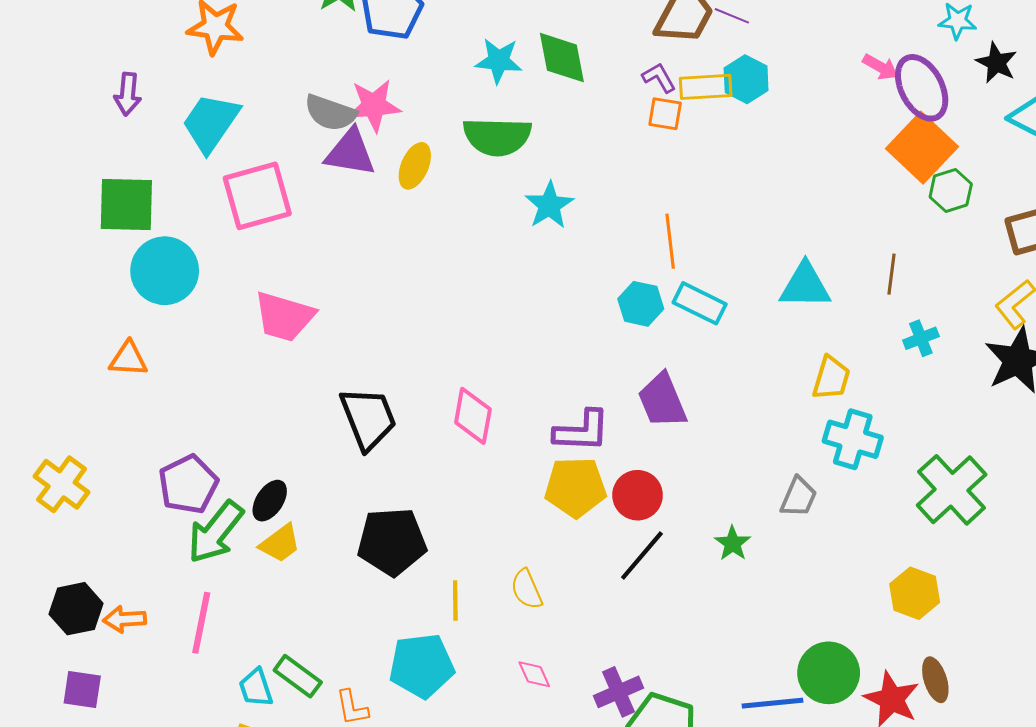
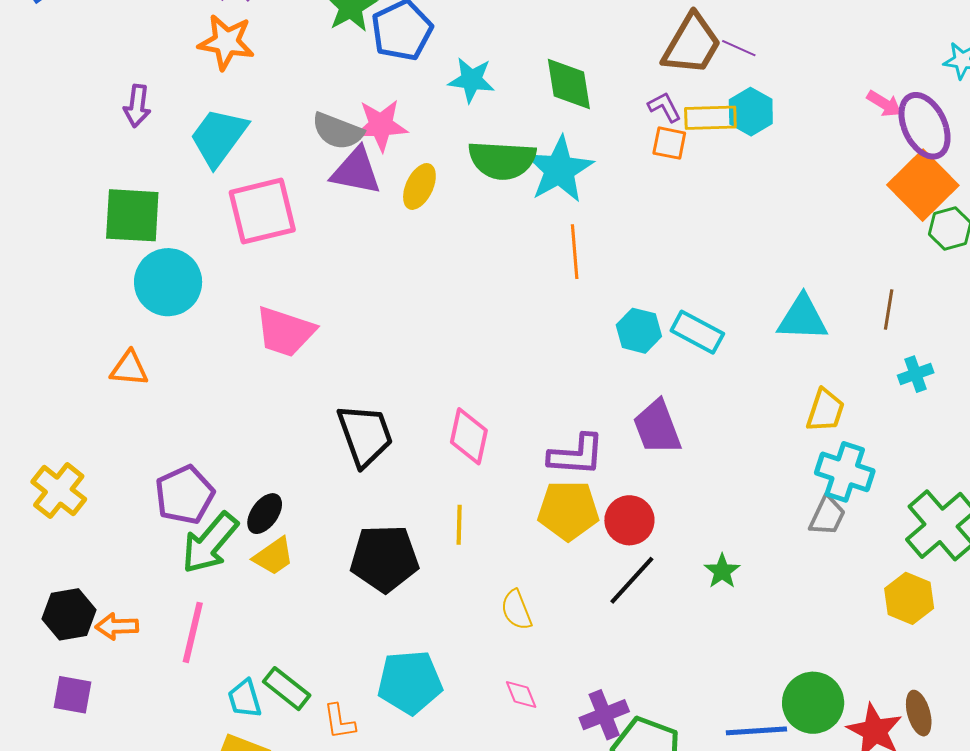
cyan star: (499, 61) -> (471, 80), moved
cyan star: (549, 205) -> (559, 170), moved, size x1.4
orange line: (670, 241) -> (575, 252), moved
gray trapezoid: (799, 497) -> (827, 516), moved
yellow hexagon: (915, 593) -> (909, 598), moved
yellow line: (455, 601) -> (459, 525), moved

